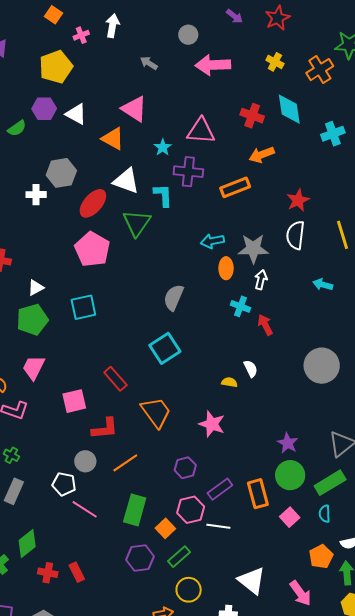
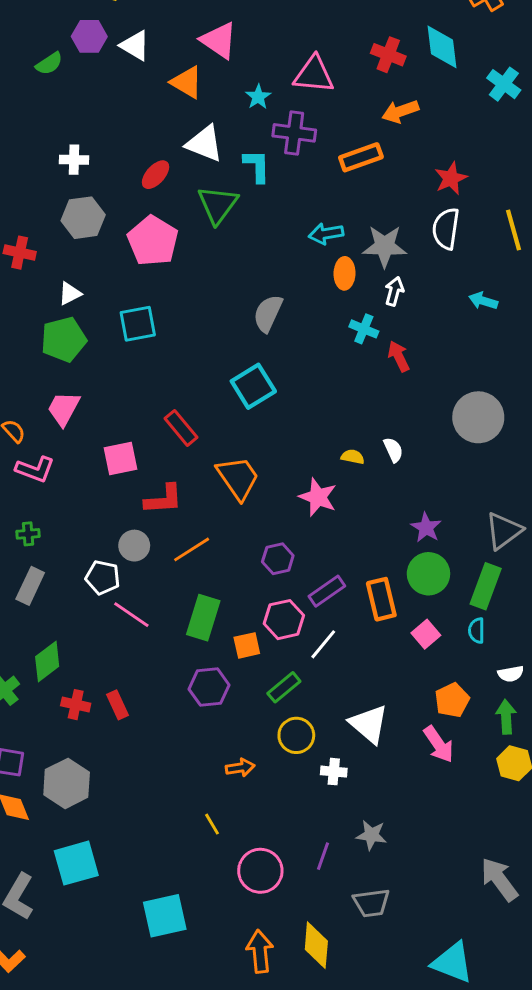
cyan cross: (333, 134) -> (504, 84), turned -35
gray hexagon: (61, 173) -> (83, 218), moved
red ellipse: (93, 203) -> (156, 175), size x0.7
white semicircle: (251, 369) -> (393, 450), moved
yellow semicircle: (229, 382) -> (353, 457), moved
green cross: (11, 455) -> (28, 534), turned -35
green rectangle: (330, 483) -> (486, 586), turned -40
white line: (218, 526) -> (323, 644), turned -60
orange square: (165, 528) -> (247, 645), turned 30
green rectangle: (179, 557) -> (284, 687), moved
orange pentagon: (321, 557) -> (452, 700), moved
yellow circle: (189, 590) -> (296, 735), moved

